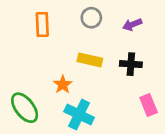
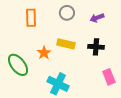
orange star: (63, 85) -> (44, 53), moved
green ellipse: (25, 108) -> (18, 65), moved

